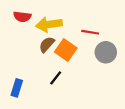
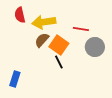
red semicircle: (22, 17) -> (20, 15), turned 70
black line: (56, 78) -> (59, 62), moved, turned -64

